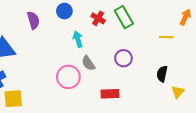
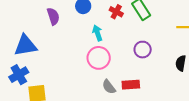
gray semicircle: (88, 63) -> (109, 87), moved
pink circle: (68, 77) -> (99, 58), moved

